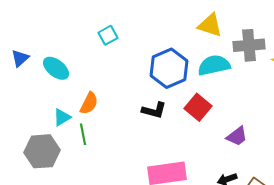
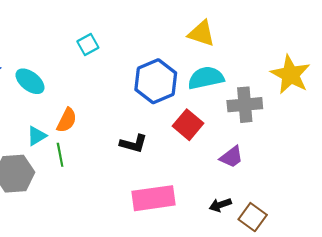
gray cross: (249, 45) -> (245, 105), moved
black L-shape: (154, 110) -> (133, 144), moved

